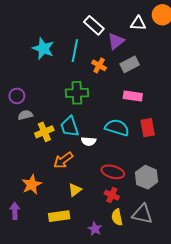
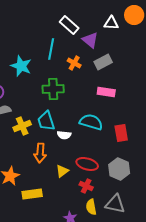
purple triangle: (116, 41) -> (90, 40), turned -42
cyan star: (43, 49) -> (21, 66), moved
red rectangle: (148, 128) -> (121, 133), moved
orange arrow: (63, 160) -> (40, 153), turned -48
yellow triangle: (75, 190) -> (62, 171), moved
yellow rectangle: (59, 216) -> (32, 194), moved

